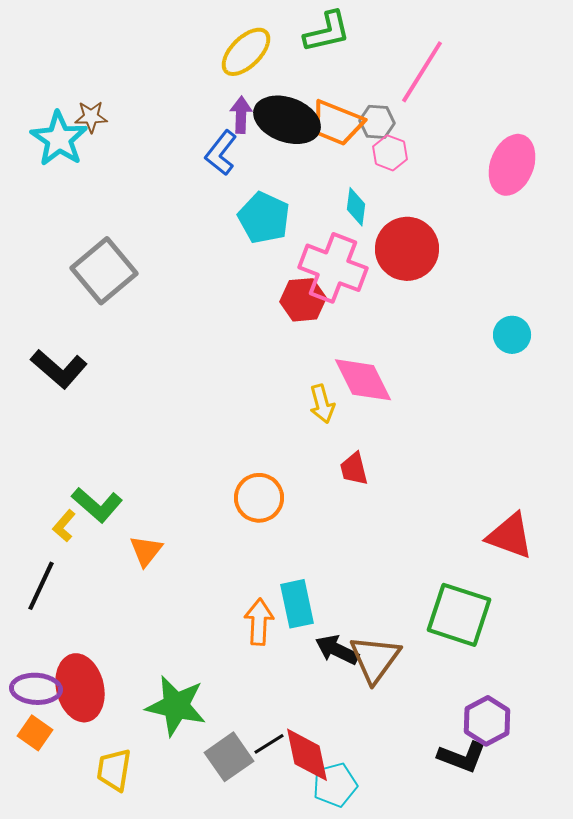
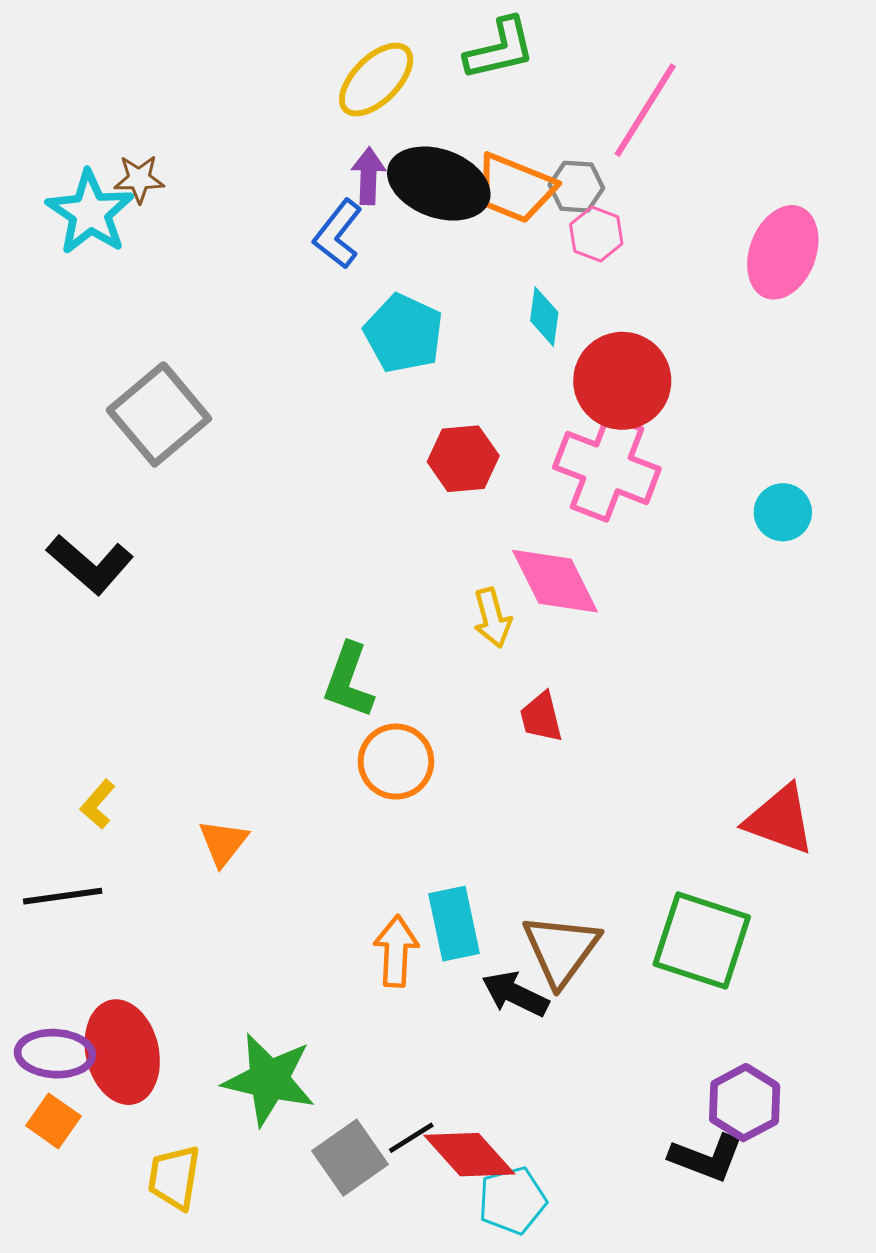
pink cross: (333, 268) -> (607, 468), moved
green L-shape: (97, 505) -> (349, 680), moved, turned 69
black line: (41, 586) -> (63, 896), turned 57
brown triangle: (375, 659) -> (561, 950), moved
red diamond: (307, 755) -> (469, 1155), turned -30

